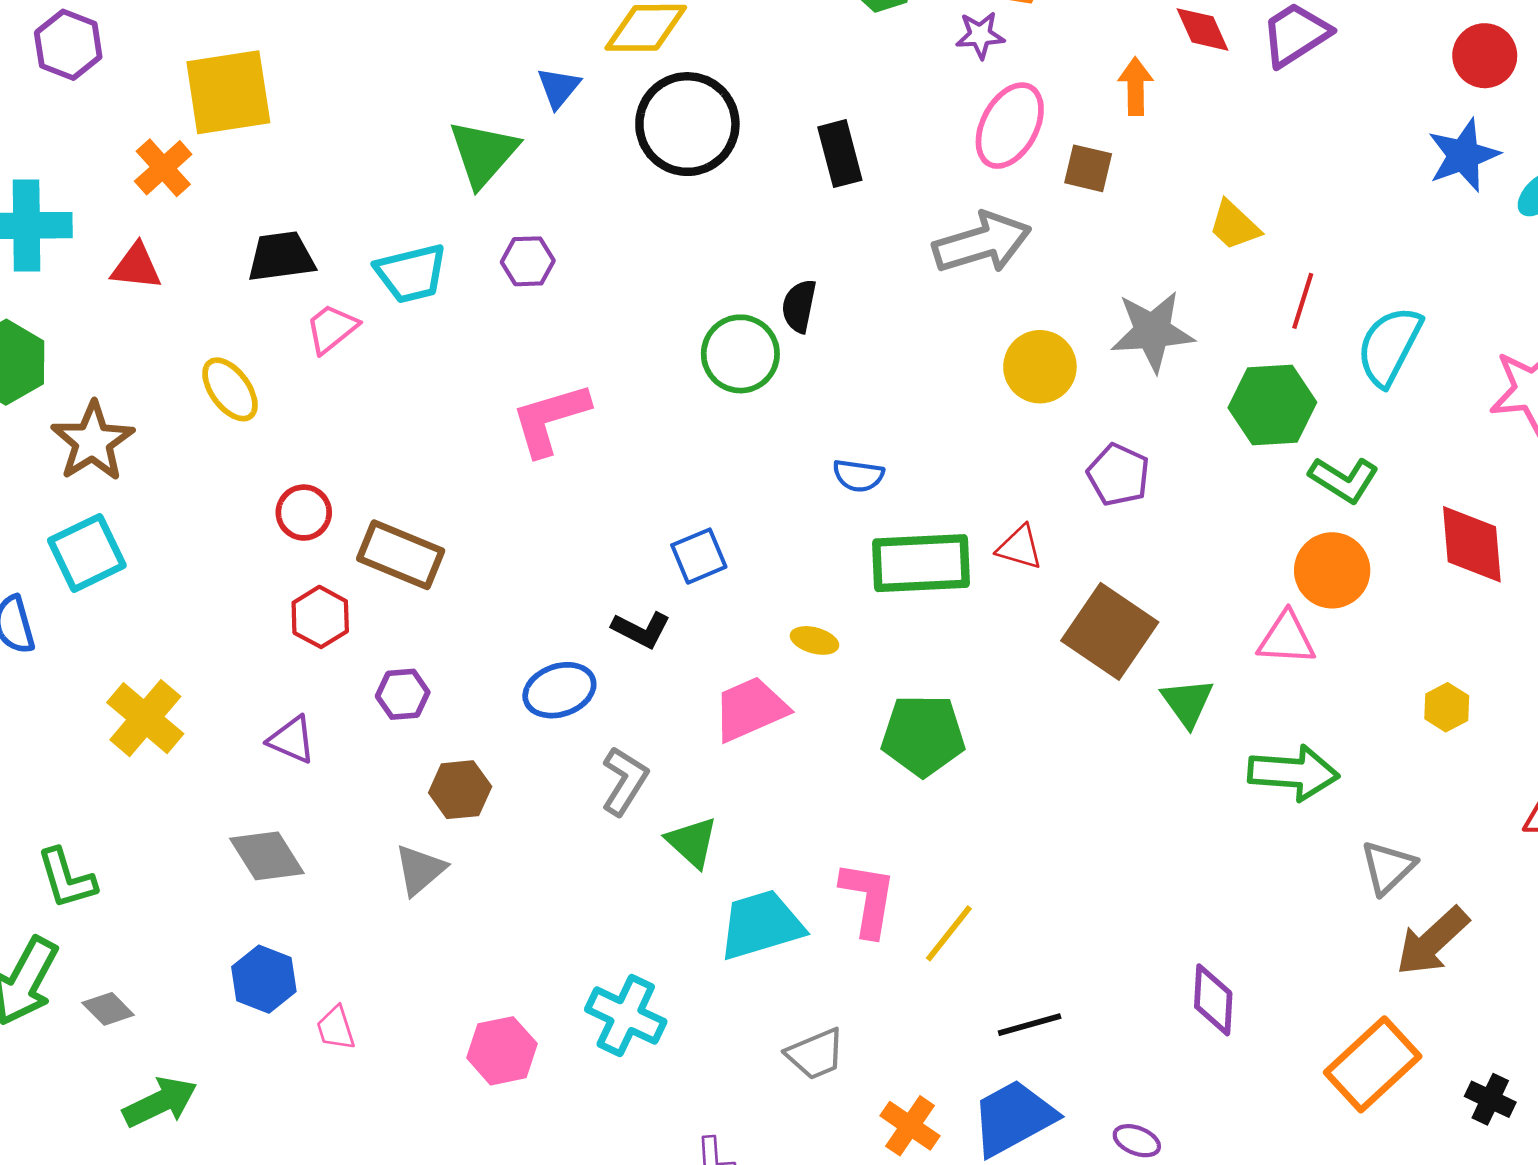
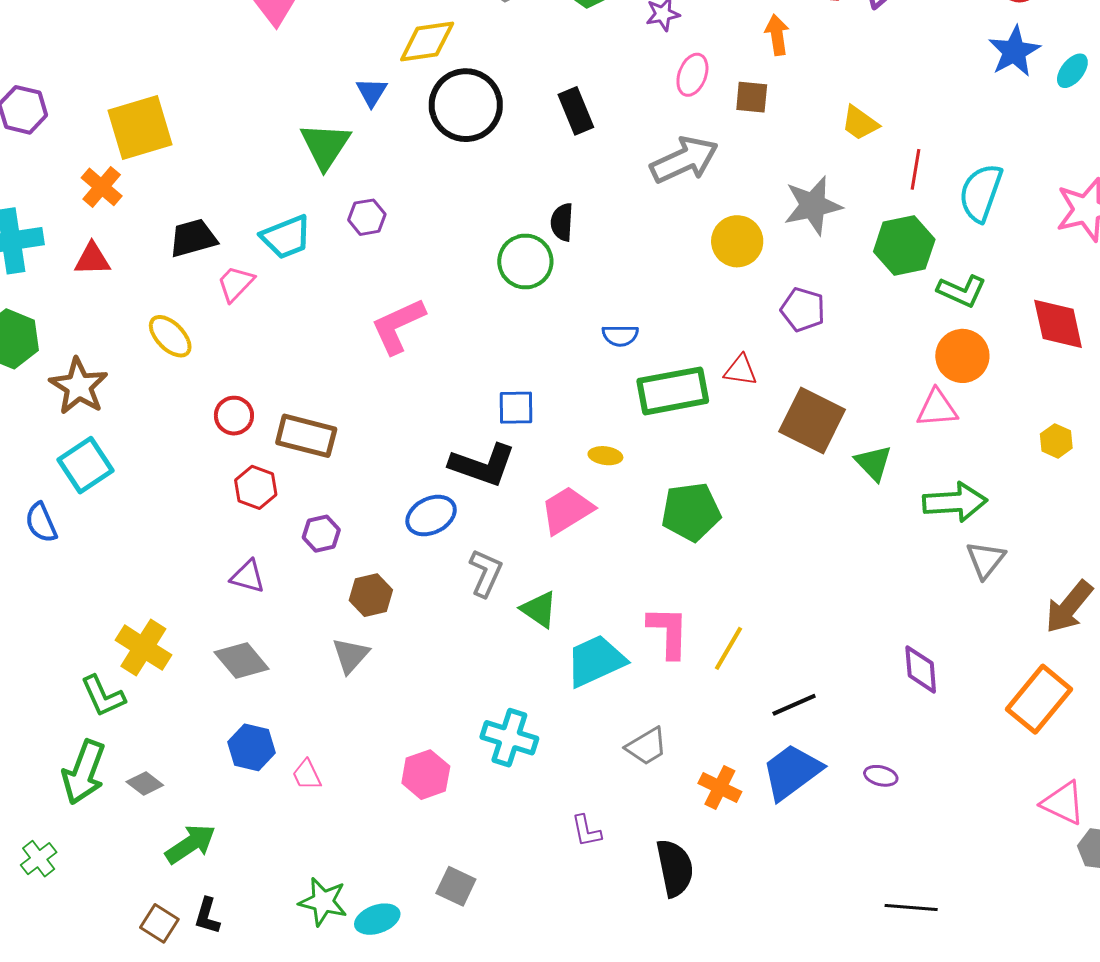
pink ellipse: (1010, 126) -> (692, 75), size x0.7
blue square: (699, 556) -> (516, 408), turned 30
black L-shape: (641, 630) -> (483, 465), size x1.6
yellow cross: (145, 718) -> (143, 648), moved
gray triangle: (1388, 867) -> (986, 560), moved

